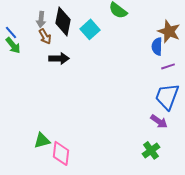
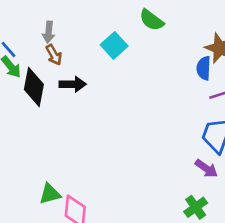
black diamond: (63, 21) -> (34, 87), moved

